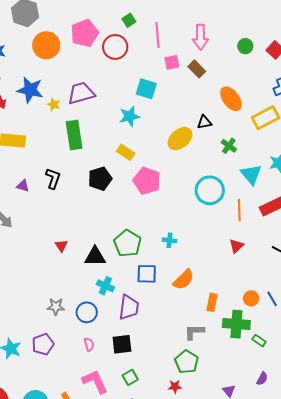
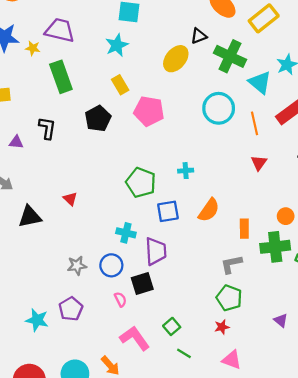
purple trapezoid: (81, 93) -> (60, 30), turned 40
green cross: (229, 146) -> (230, 56), size x1.8
yellow rectangle: (126, 152) -> (120, 85), turned 36
black triangle: (95, 257) -> (30, 217), moved
black square: (122, 344) -> (142, 284), moved

